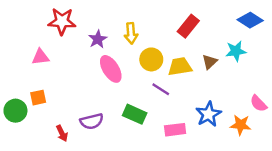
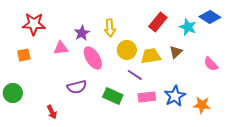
red star: (62, 21) -> (34, 24), moved
cyan star: (236, 51) -> (188, 27), moved, turned 30
pink triangle: (40, 57) -> (61, 48), moved
orange square: (38, 98) -> (24, 55), moved
pink semicircle: (258, 103) -> (211, 64), moved
purple semicircle: (92, 121) -> (77, 87), moved
pink rectangle: (175, 130) -> (147, 97), moved

